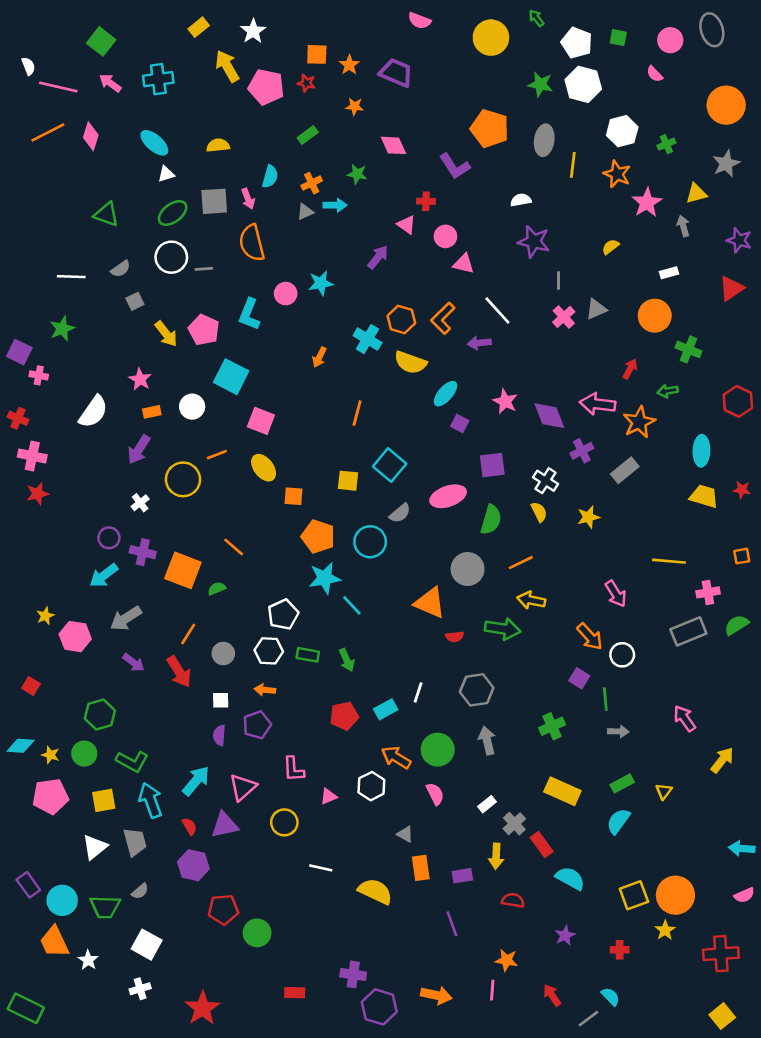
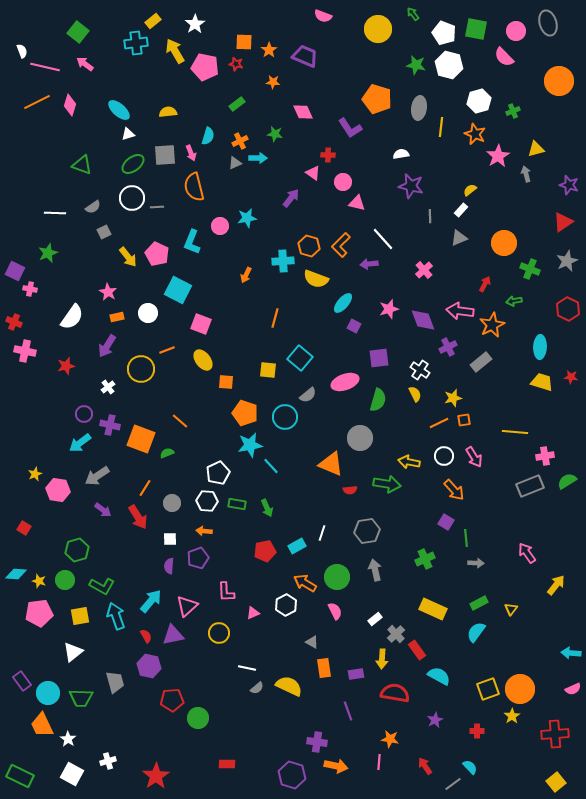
green square: (618, 38) -> (476, 29), size x1.6
pink semicircle: (655, 74) -> (504, 57), size x1.5
cyan cross: (158, 79) -> (136, 43), moved
gray star: (726, 164) -> (567, 261), moved
white rectangle: (669, 273) -> (461, 210), moved, turned -32
pink cross: (564, 317) -> (424, 270), moved
cyan cross: (368, 339) -> (283, 261), turned -35
pink star: (505, 401) -> (389, 309), turned 30
red star: (37, 494) -> (66, 366), moved
orange square: (742, 556) -> (464, 420), moved
orange line: (521, 563) -> (439, 423), moved
white circle: (622, 655) -> (444, 456), moved
gray trapezoid: (135, 842) -> (115, 682), moved
gray semicircle: (140, 891) -> (257, 688), moved
red semicircle: (513, 900) -> (395, 693), size x1.6
white square: (147, 945) -> (72, 774), moved
purple cross: (353, 974) -> (317, 742), moved

